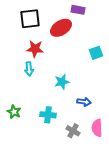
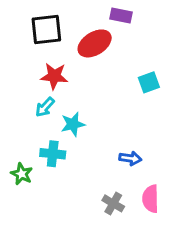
cyan arrow: (29, 69) -> (45, 107), turned 48
cyan star: (62, 82) -> (73, 124), moved
cyan cross: (48, 115) -> (53, 154), moved

